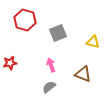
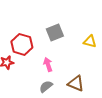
red hexagon: (25, 20) -> (22, 44), moved
brown triangle: (83, 74) -> (76, 83), moved

